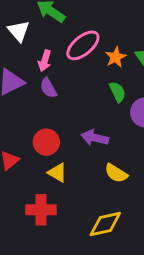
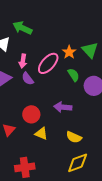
pink ellipse: (83, 45) -> (48, 63), moved
yellow semicircle: (116, 173) -> (74, 137), moved
red cross: (41, 210) -> (25, 167), moved

